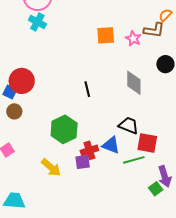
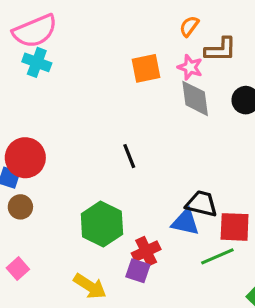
orange semicircle: (165, 15) -> (189, 26), moved
gray diamond: (134, 83) -> (195, 98), moved
blue triangle: (111, 145) -> (185, 222), moved
purple square: (83, 162) -> (138, 271), turned 35

